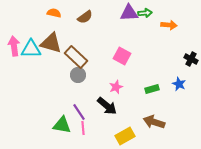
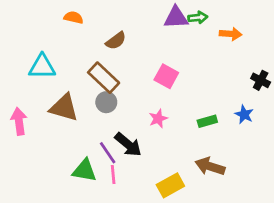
brown semicircle: (85, 17) -> (116, 41), moved
brown triangle: (51, 43) -> (64, 108), moved
pink arrow: (14, 46) -> (19, 121), moved
black arrow: (107, 106) -> (128, 145), moved

